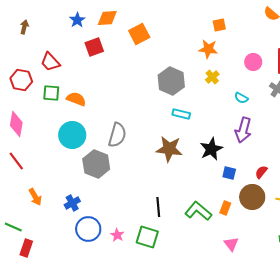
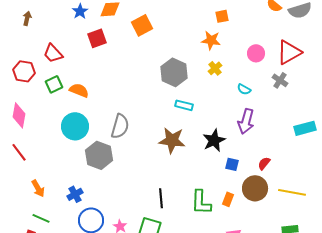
green square: (51, 93) -> (54, 84), turned -30
green L-shape: (198, 211) -> (201, 202), turned -128
green line: (13, 227) -> (41, 218), moved

